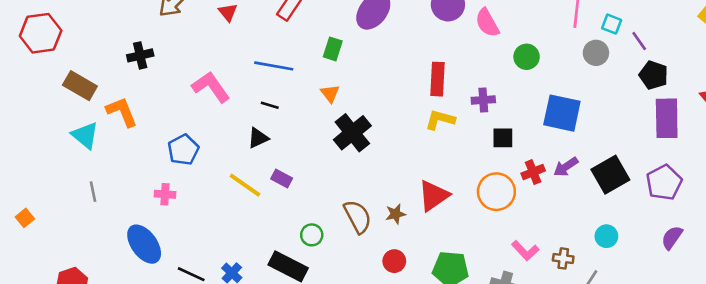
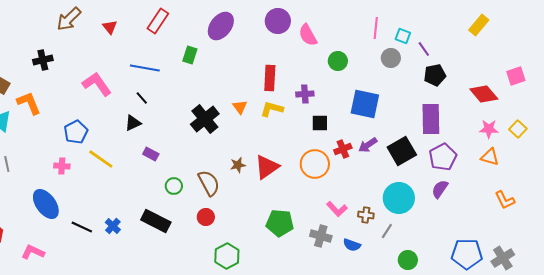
black pentagon: (654, 75) -> (435, 75), turned -30
orange triangle: (330, 93) -> (240, 107), moved
black line: (270, 105) -> (142, 98), turned 32
purple rectangle: (667, 118) -> (431, 119), moved
yellow line: (245, 185) -> (101, 159), moved
brown star: (396, 214) -> (238, 165), moved
green circle: (312, 235) -> (174, 186), moved
cyan circle: (606, 236) -> (399, 198), size x1.8
purple semicircle: (672, 238) -> (440, 189), moved
red circle: (394, 261) -> (206, 217), moved

